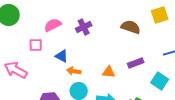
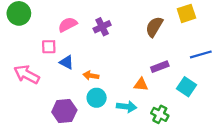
brown semicircle: (131, 27) -> (154, 27), turned -78
blue triangle: (62, 56) -> (67, 62), moved
orange triangle: (109, 72) -> (141, 84), moved

